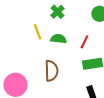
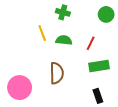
green cross: (57, 12) -> (63, 12), turned -32

